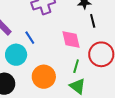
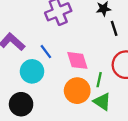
pink diamond: (71, 40) -> (77, 60), moved
orange circle: (44, 77) -> (77, 91), moved

